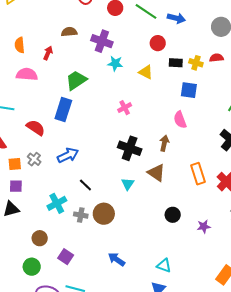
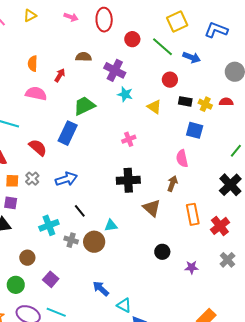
brown arrow: (164, 143) -> (172, 184), moved
black cross: (130, 148) -> (128, 180), turned -30
cyan triangle: (128, 184) -> (111, 225), moved, turned 40
cyan triangle: (164, 266) -> (124, 305), moved

